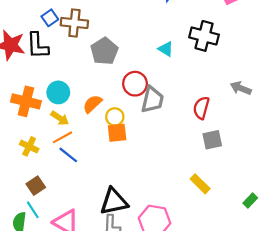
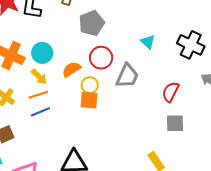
black cross: (204, 36) -> (191, 45), moved
cyan triangle: (166, 49) -> (148, 42), moved
red circle: (135, 84) -> (101, 58), moved
blue line: (68, 155) -> (40, 112), turned -72

